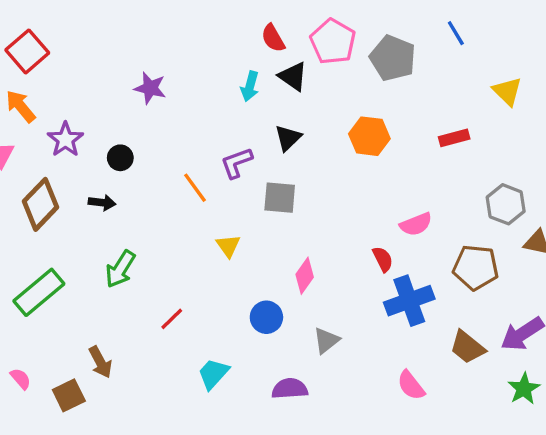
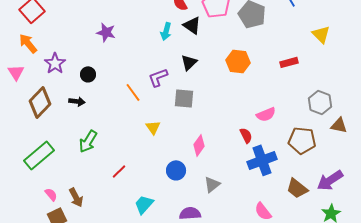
pink semicircle: (21, 379) -> (51, 194), moved

